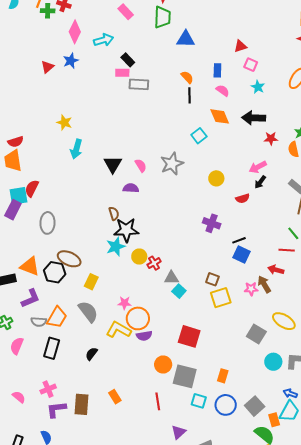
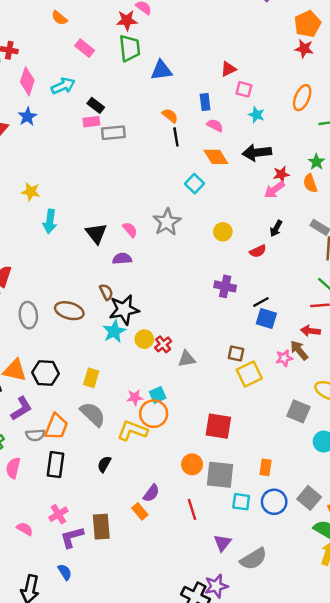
pink arrow: (258, 167) -> (274, 190), moved
brown ellipse: (69, 259) -> (69, 311), moved
cyan square: (179, 291) -> (158, 395), moved, turned 32
purple semicircle: (144, 336) -> (151, 493), moved, turned -35

